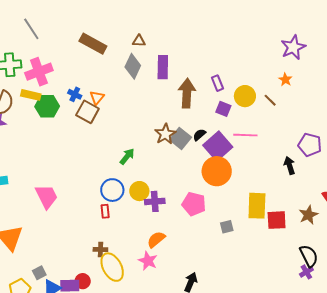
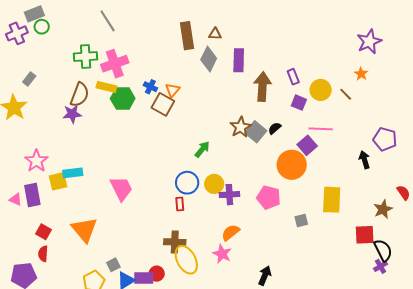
brown rectangle: (93, 44) -> (187, 36), moved, turned 52
purple square: (218, 146) -> (307, 145), moved, size x0.7
red square: (277, 220) -> (365, 235), moved
brown cross: (100, 249) -> (175, 242), size x1.5

